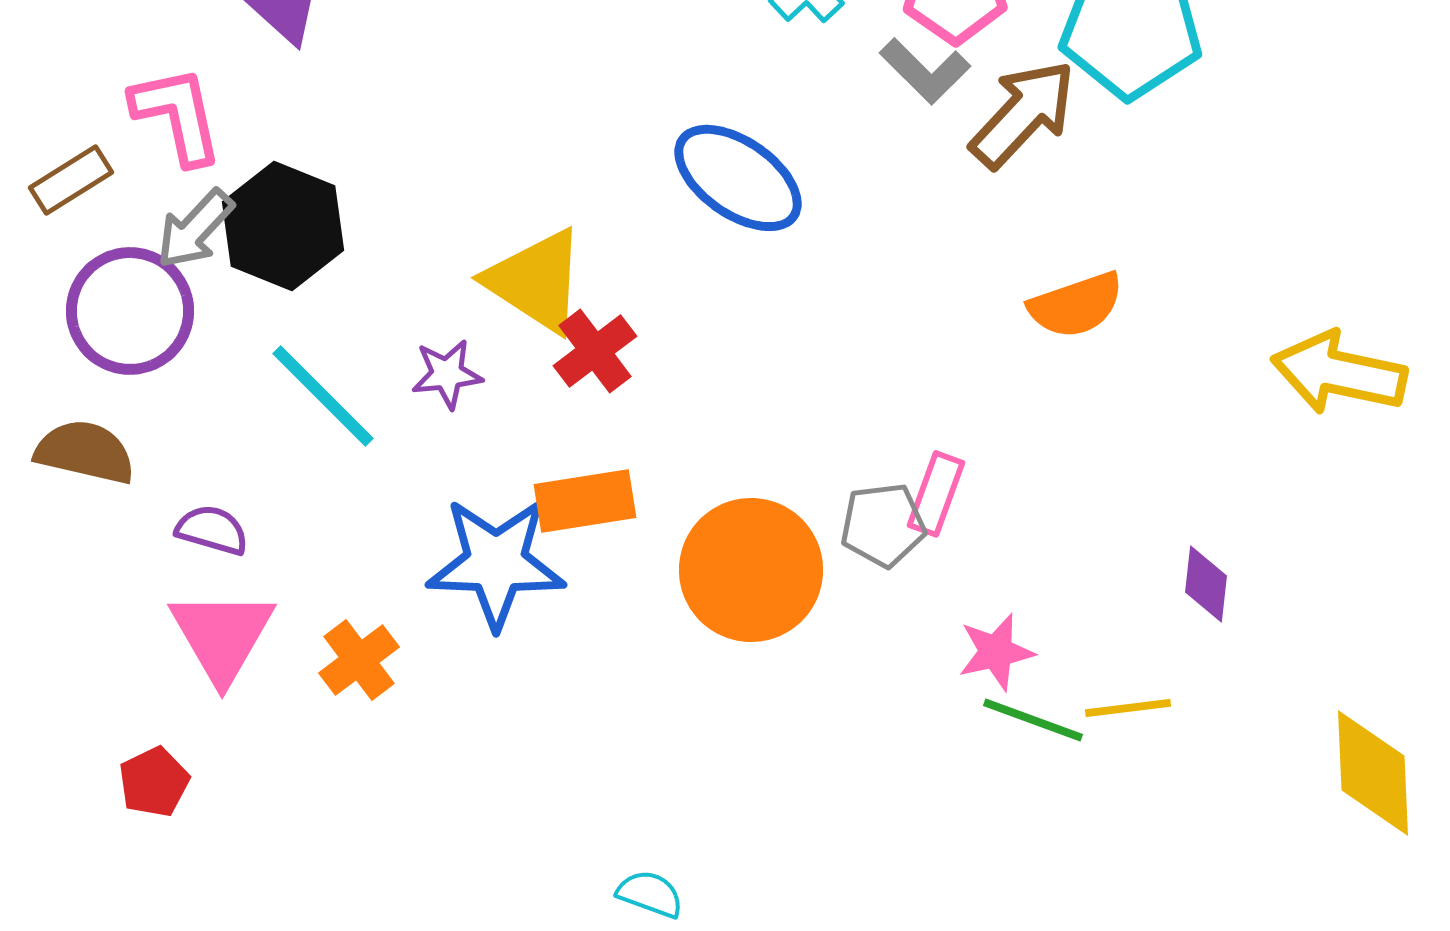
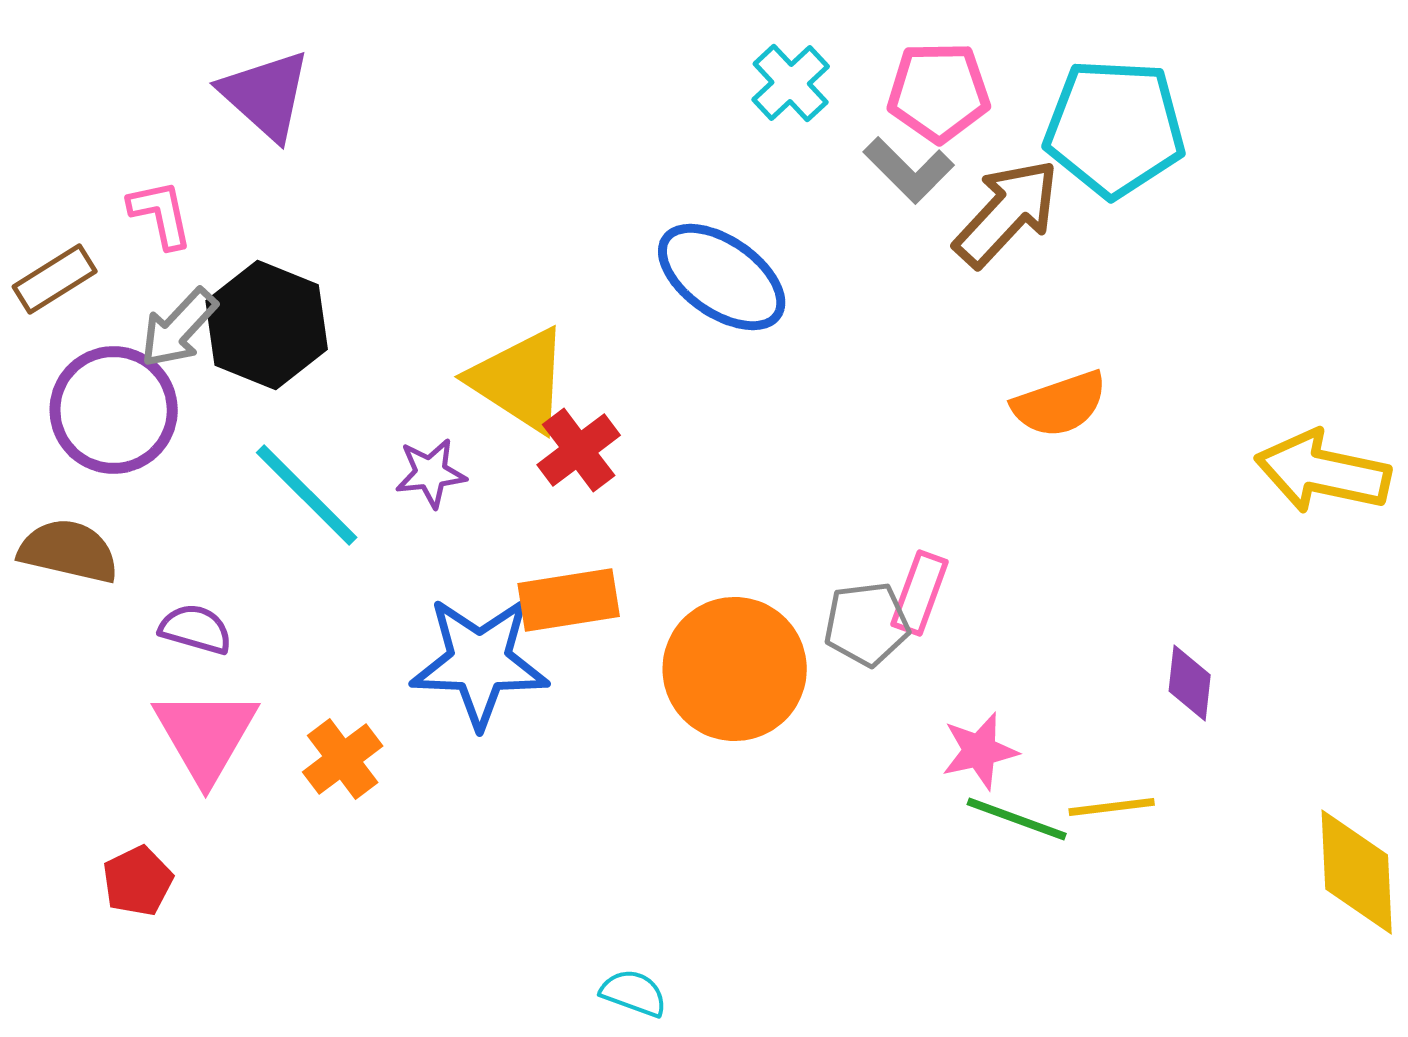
pink L-shape: (177, 115) -> (161, 214), size x0.7

